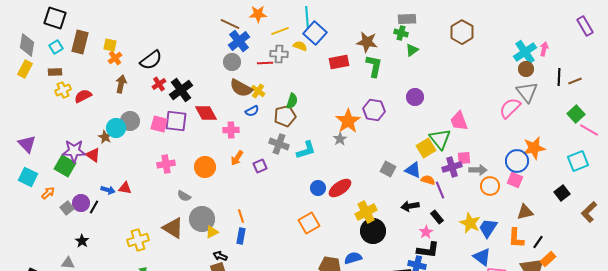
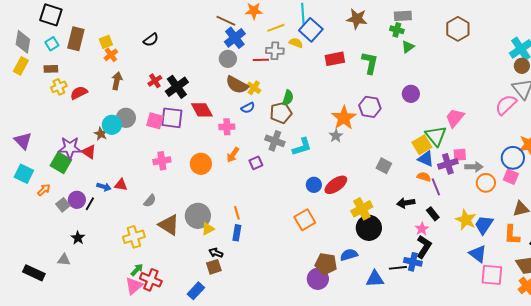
brown star: (367, 42) -> (357, 19), moved
yellow square: (110, 45) -> (106, 42), turned -32
black semicircle: (151, 60) -> (151, 40), moved, size x0.7
pink trapezoid: (459, 121) -> (455, 118), turned 60
blue triangle: (413, 170) -> (426, 159), moved
gray semicircle: (184, 196) -> (150, 201), moved, turned -80
black L-shape: (428, 250) -> (424, 247), turned -65

